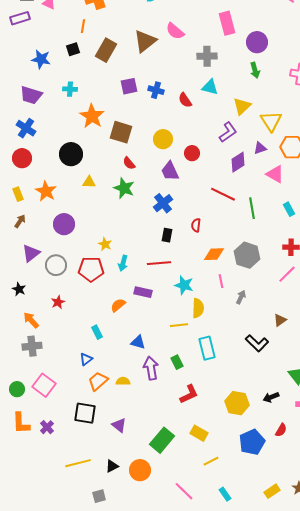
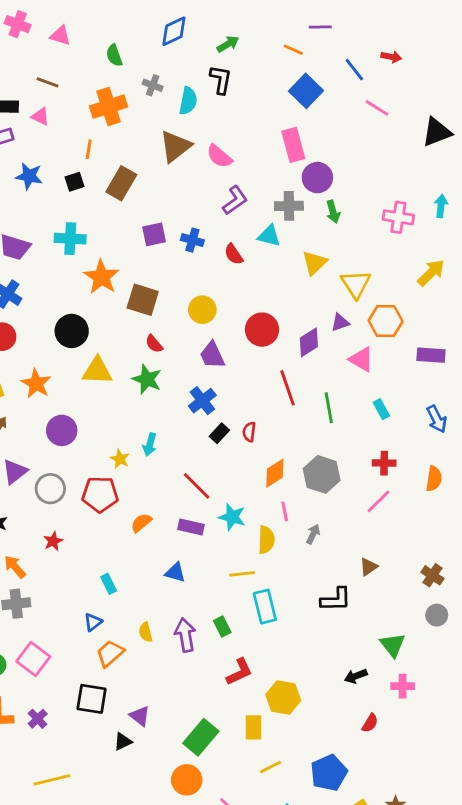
brown triangle: (145, 41) -> (175, 146), moved
purple circle: (257, 42) -> (317, 178), moved
gray cross: (207, 56) -> (289, 206), moved
blue star: (41, 59) -> (29, 176), moved
cyan cross: (70, 89) -> (70, 239), size x1.5
purple L-shape: (228, 132) -> (235, 200), moved
red circle: (192, 153) -> (262, 330), moved, size x1.5
yellow triangle: (89, 182) -> (97, 371), size x1.6
red line: (223, 194) -> (288, 388), turned 45
black rectangle: (167, 235) -> (219, 433), moved, turned 32
orange diamond: (214, 254) -> (275, 473), turned -30
cyan arrow: (123, 263) -> (150, 445), moved
red line: (159, 263) -> (197, 486), turned 50
purple rectangle: (143, 292) -> (191, 527), moved
orange semicircle: (118, 305) -> (141, 523), moved
yellow semicircle: (198, 308) -> (266, 540), moved
yellow line: (179, 325) -> (242, 574), moved
blue triangle: (138, 342) -> (175, 572), moved
black L-shape: (257, 343) -> (336, 599), turned -45
yellow semicircle: (123, 381) -> (146, 632), moved, turned -104
yellow hexagon: (237, 403) -> (283, 697), moved
yellow rectangle: (199, 433) -> (253, 727), turned 60
blue pentagon: (252, 442) -> (329, 773), moved
yellow line: (78, 463) -> (52, 780), moved
black triangle: (112, 466) -> (123, 742), moved
orange circle: (140, 470) -> (187, 780), moved

